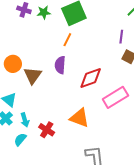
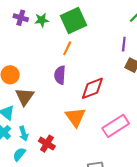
brown triangle: (33, 76) -> (25, 97), moved
pink rectangle: (115, 97) -> (116, 126), moved
orange triangle: (79, 118) -> (75, 117), moved, turned 35

